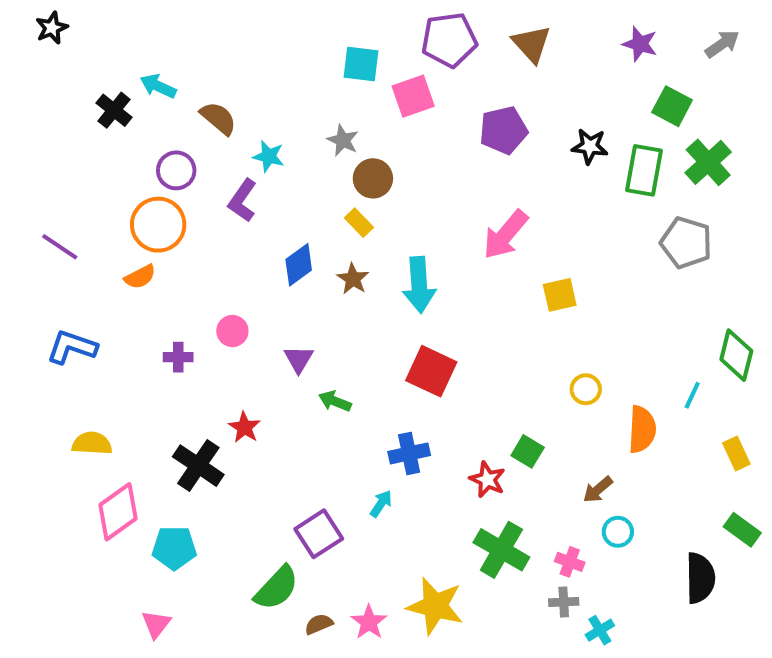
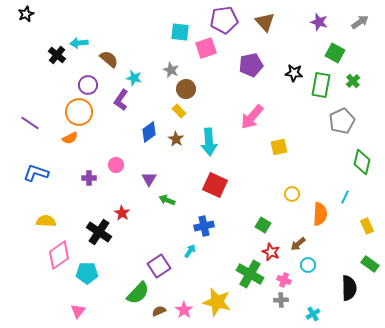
cyan arrow: (158, 86) -> (79, 43), turned -30
green cross: (708, 162) -> (353, 81), size x0.6
gray pentagon: (686, 243) -> (342, 121), turned 30
green diamond: (736, 355) -> (362, 162), moved
red star: (487, 480) -> (271, 252), moved
cyan cross: (600, 630) -> (313, 314), moved

